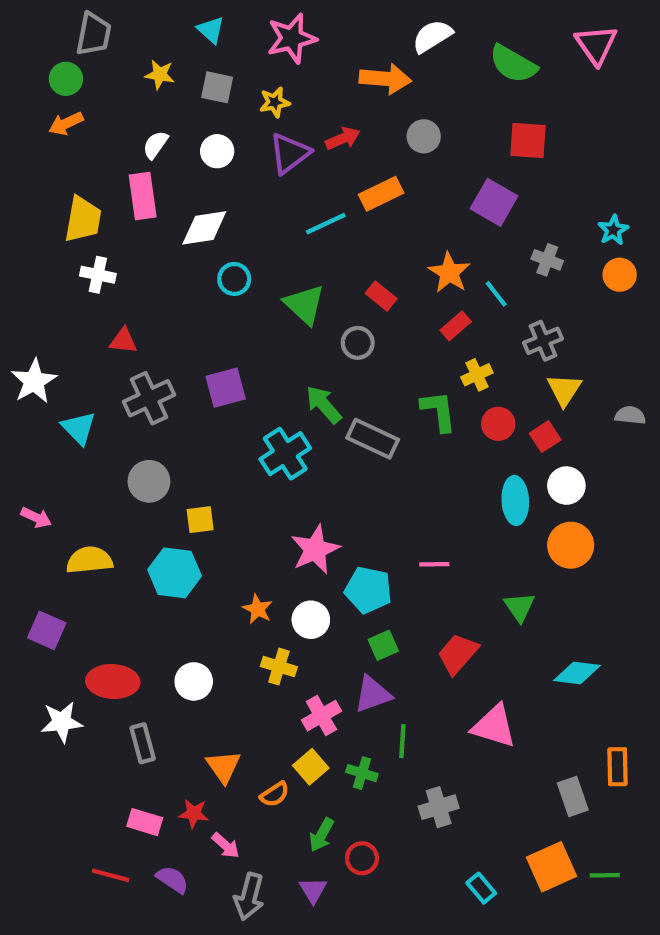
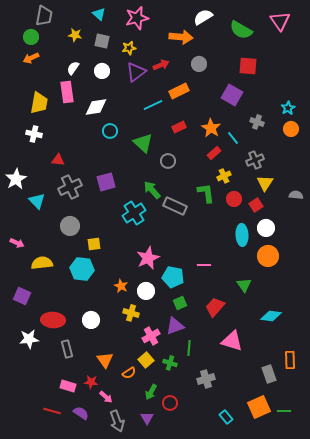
white cross: (98, 275) -> (34, 134), moved
red rectangle: (381, 296) -> (179, 127), moved, turned -64
gray arrow: (249, 897) -> (117, 421), turned -35

